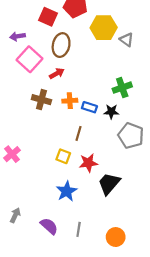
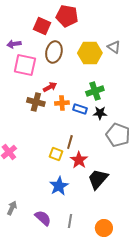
yellow hexagon: (104, 28) -> (90, 53), moved
pink square: (29, 59) -> (25, 65), turned -30
red arrow: (57, 73) -> (50, 87), moved
green cross: (122, 88) -> (95, 91), moved
brown line: (79, 133) -> (70, 142), moved
red star: (88, 163) -> (79, 160), turned -30

